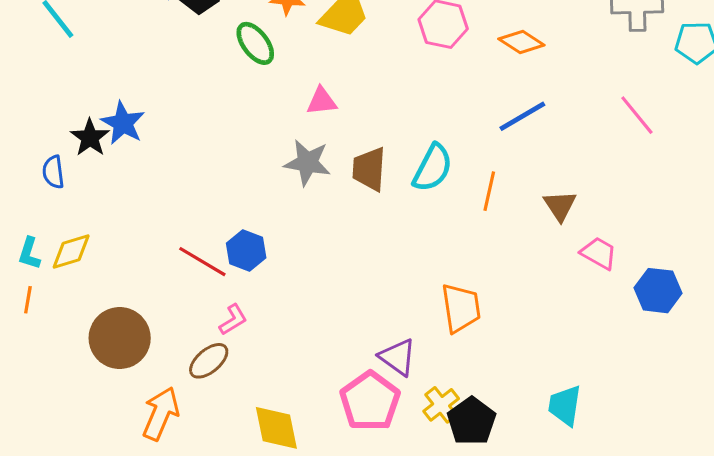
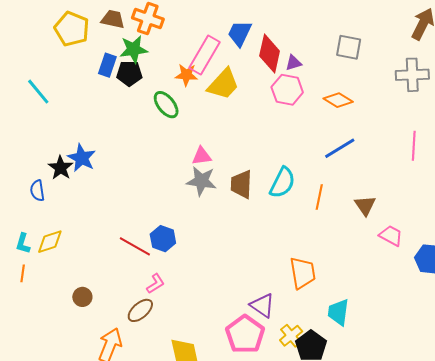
pink triangle: (322, 101) -> (202, 156), moved
pink line: (637, 115) -> (414, 146), turned 44
brown circle: (120, 338) -> (82, 297), size x0.5
cyan trapezoid: (565, 405) -> (338, 312), moved

